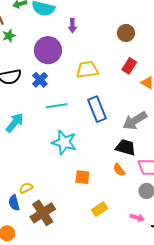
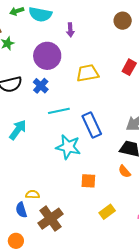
brown circle: (126, 33) -> (123, 21), moved
blue rectangle: (97, 109) -> (92, 125), moved
yellow semicircle: (26, 188) -> (33, 195), turned 32

